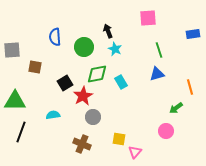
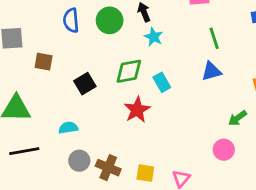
green circle: (84, 47) -> (110, 20), moved
red star: (83, 96) -> (137, 110), moved
gray circle: (93, 117) -> (79, 161), moved
black line: (21, 132) -> (24, 151), turned 60
yellow square: (119, 139) -> (145, 173), moved

